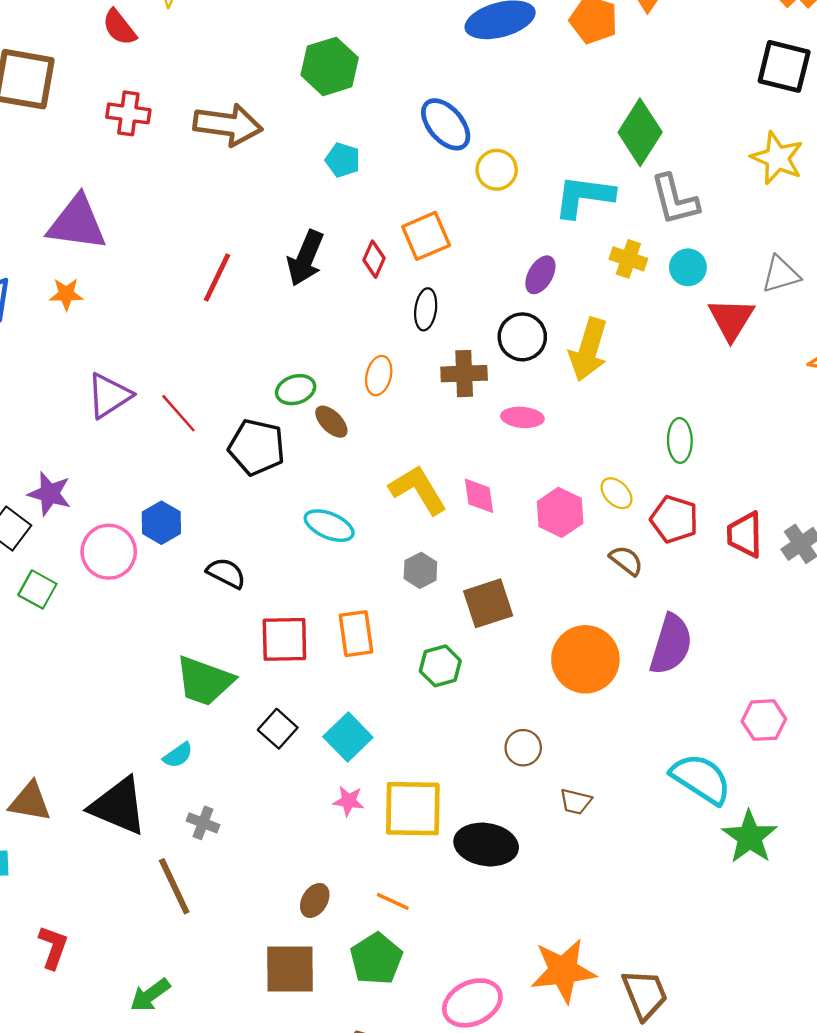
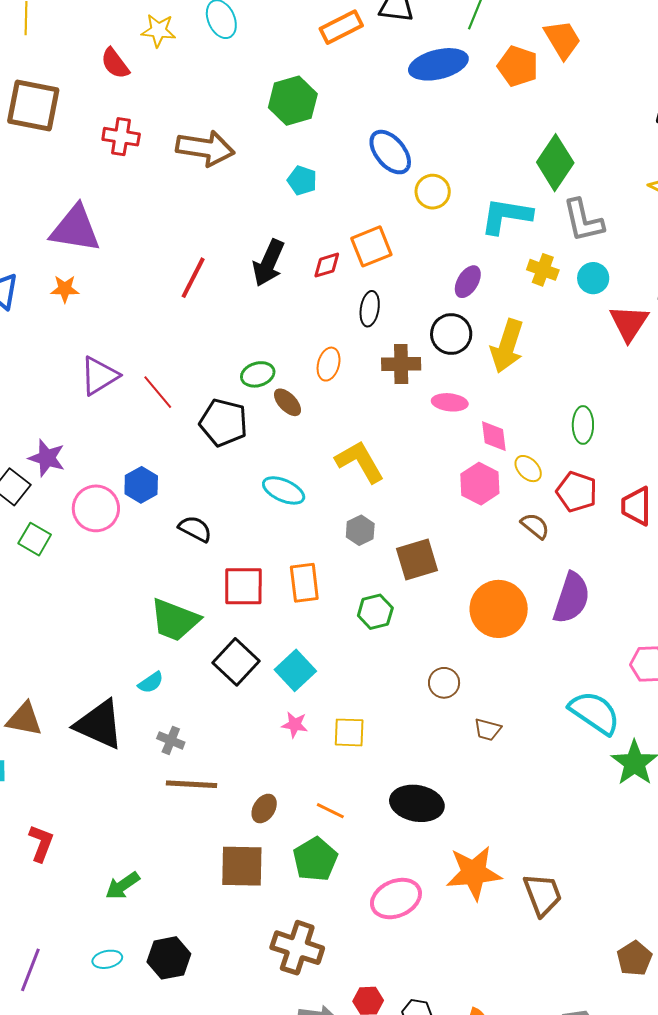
red diamond: (374, 259) -> (327, 265), turned 48
pink diamond: (479, 496) -> (494, 436), moved
black square: (278, 729) -> (236, 662), size x1.4
yellow square: (413, 809) -> (349, 732), size x0.6
black ellipse: (486, 845) -> (417, 803), moved
brown line: (174, 886) -> (192, 784), moved, turned -63

